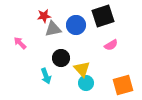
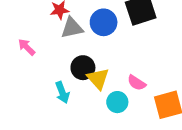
pink semicircle: (111, 45) -> (137, 83), moved, turned 64
yellow triangle: (82, 69) -> (98, 79), moved

